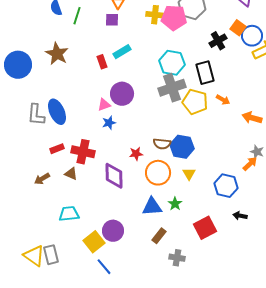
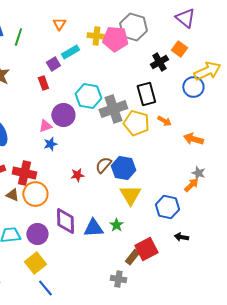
purple square: (112, 20) -> (53, 64), moved, turned -32
blue circle: (252, 36) -> (193, 87), moved
cyan rectangle: (122, 52) -> (70, 52), moved
cyan hexagon: (172, 63) -> (88, 96), moved
brown semicircle: (162, 144) -> (103, 165), turned 126
orange circle: (158, 173) -> (35, 194), moved
yellow triangle: (189, 174) -> (130, 195), size x1.6
purple diamond: (114, 176) -> (65, 221), moved
purple circle: (113, 231) -> (37, 234), moved
brown rectangle: (159, 236) -> (132, 257), moved

